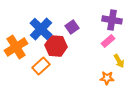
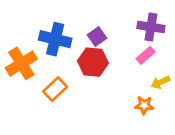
blue cross: (41, 29) -> (55, 39), turned -30
red hexagon: (56, 46) -> (93, 62), moved
yellow arrow: (119, 61) -> (160, 82), turned 96

